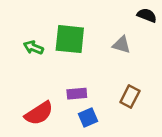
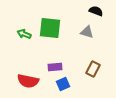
black semicircle: (147, 15) -> (96, 11), moved
red semicircle: (39, 113) -> (28, 81), turned 45

